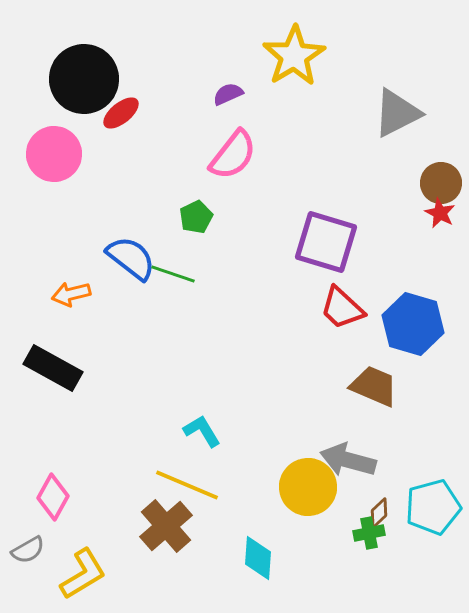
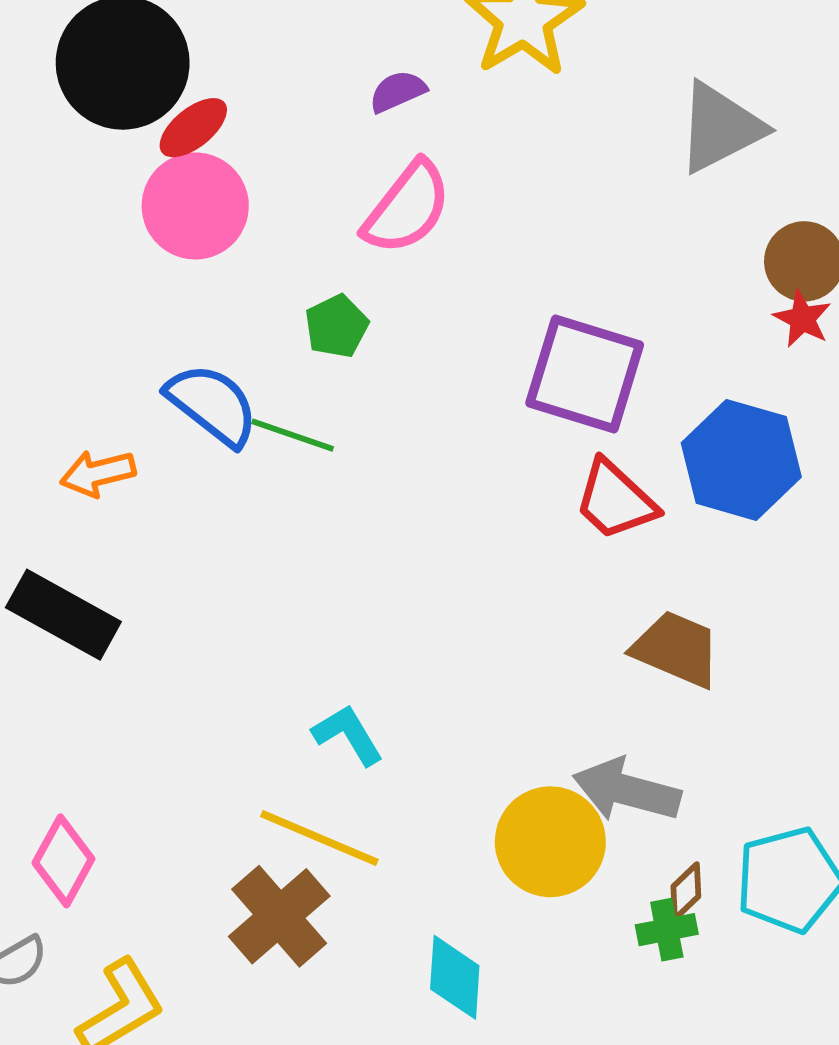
pink circle: (54, 154) -> (195, 206), moved
blue hexagon: (413, 324) -> (741, 460), moved

